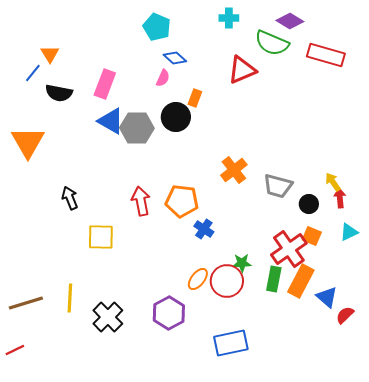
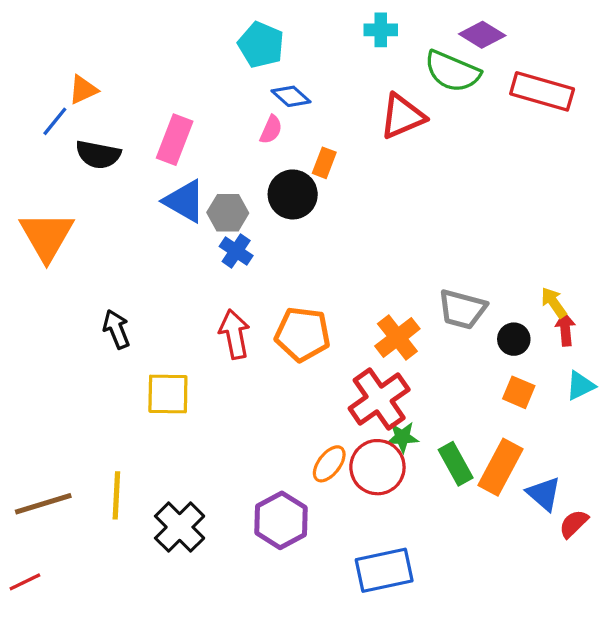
orange triangle: (50, 54) -> (83, 90), turned 36
gray hexagon: (137, 128) -> (228, 213), size x0.7
orange cross: (234, 170) -> (397, 337), moved
blue cross: (204, 229) -> (236, 251), moved
red cross: (289, 249) -> (379, 399), moved
green rectangle: (274, 279) -> (456, 464), turned -40

